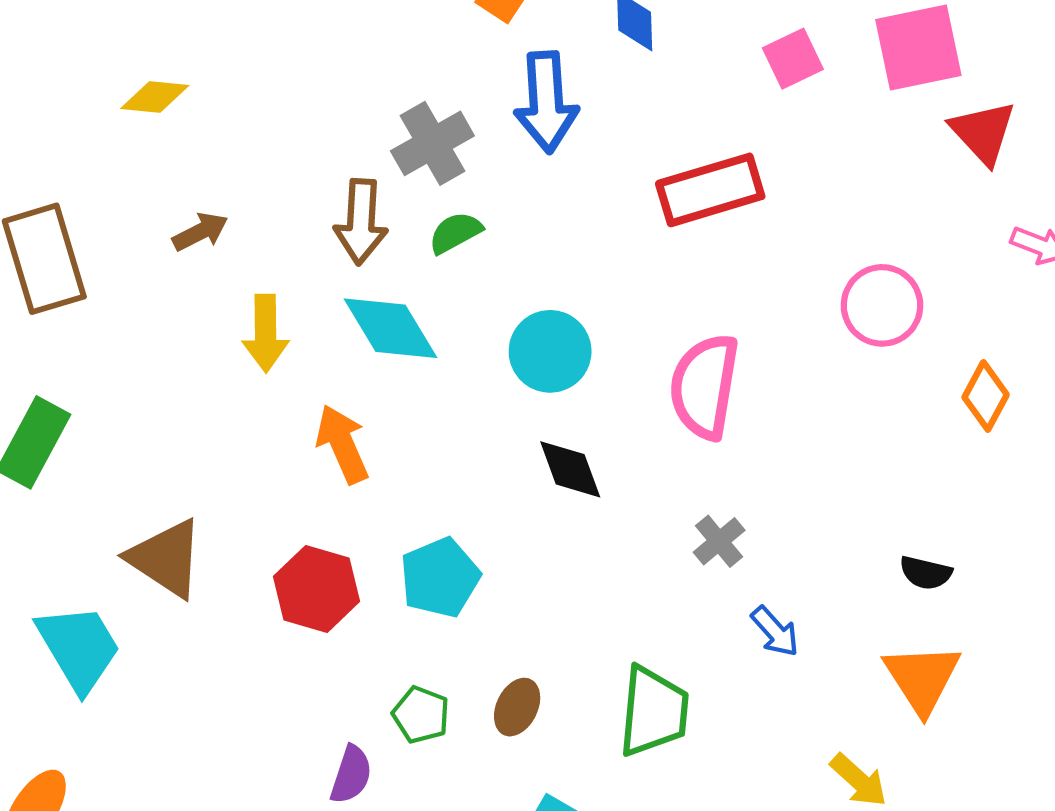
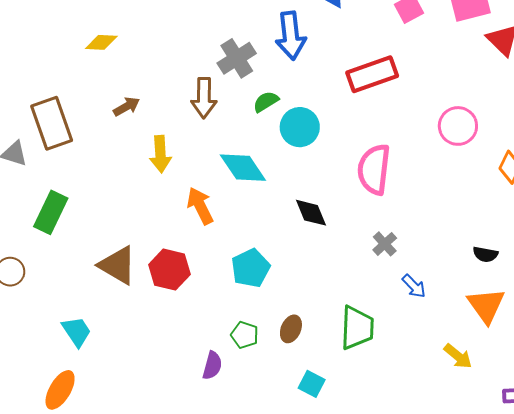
green semicircle: (455, 233) -> (266, 102), moved
cyan diamond: (390, 328) -> (243, 168), moved
cyan circle: (550, 351) -> (300, 127), moved
red hexagon: (316, 589) -> (169, 270), moved
cyan trapezoid: (79, 648) -> (77, 332), moved, size x0.7

